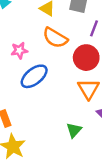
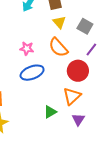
green triangle: (74, 130) -> (50, 112), moved

